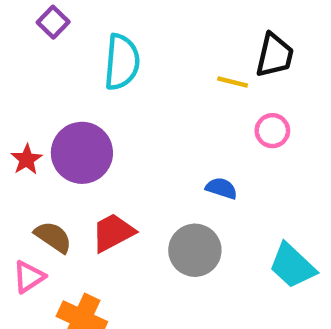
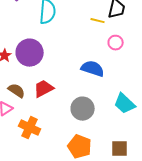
blue semicircle: (221, 188) -> (93, 69), size x1.6
gray circle: (195, 250) -> (83, 109), moved

